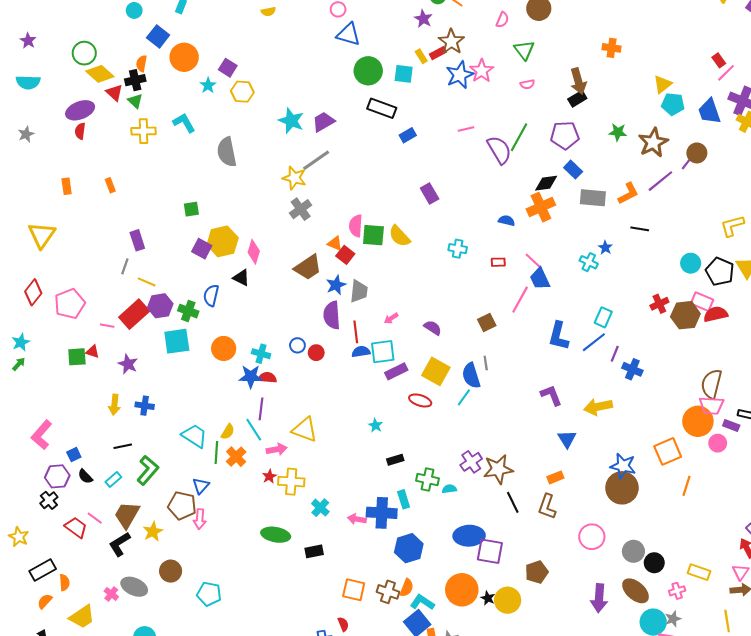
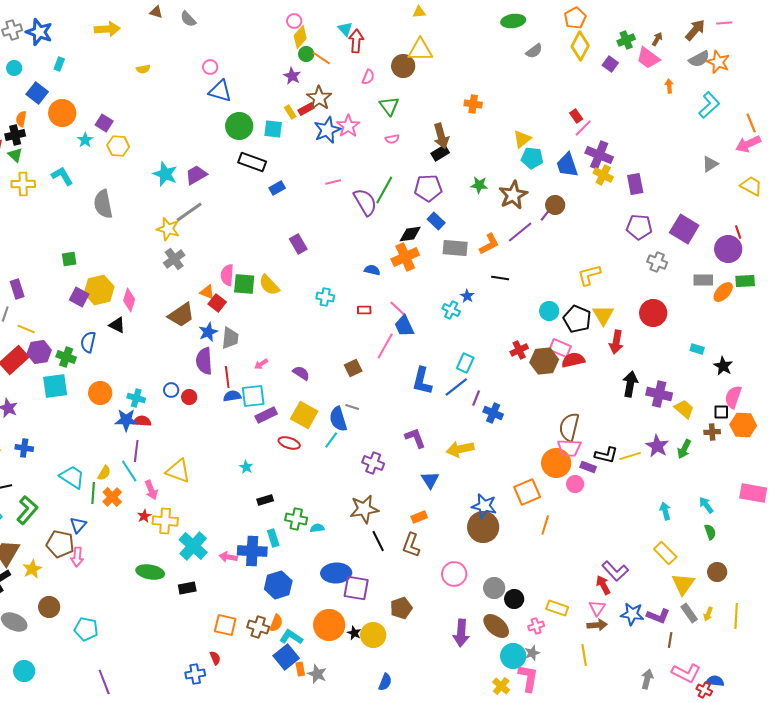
gray line: (486, 363) -> (352, 407), turned -64
pink arrow: (277, 449) -> (151, 490), turned 78
purple cross: (471, 462) -> (373, 463), moved, turned -35
cyan cross: (320, 508) -> (193, 546), size x1.6

